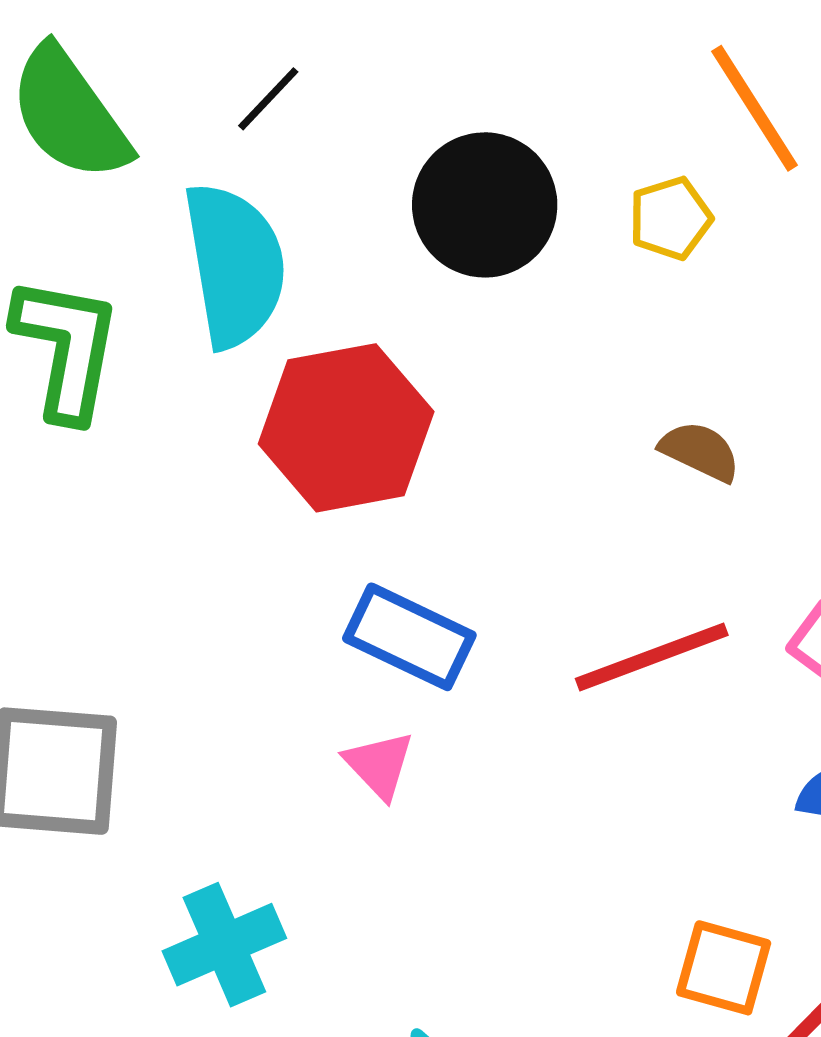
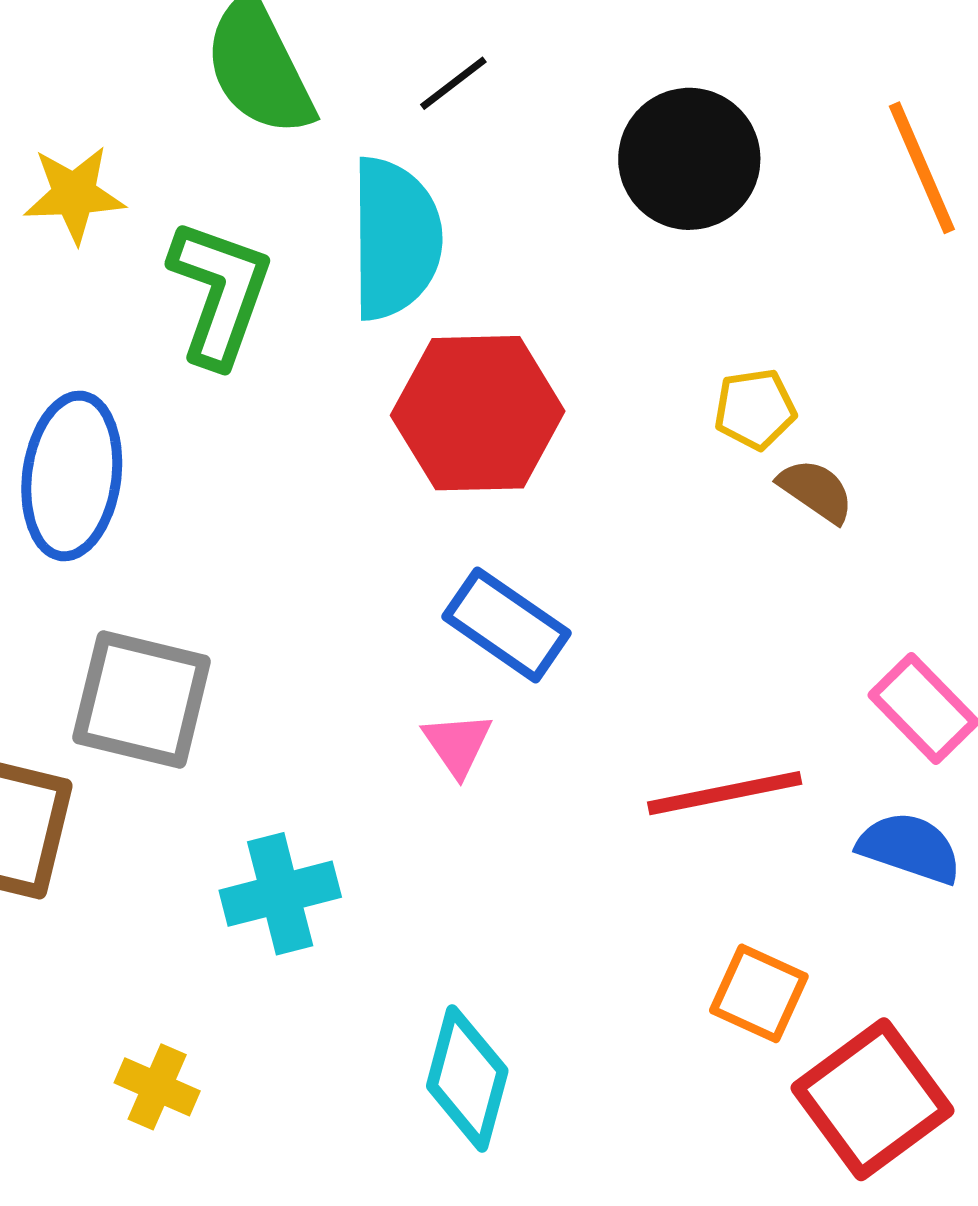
black circle: (485, 205) -> (689, 159), moved
yellow pentagon: (670, 218) -> (755, 409), moved
red line: (652, 657) -> (725, 793), moved

